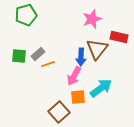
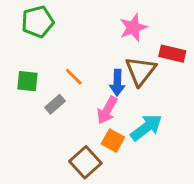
gray rectangle: (38, 54) -> (55, 104), moved
orange line: (48, 64) -> (74, 77), moved, turned 64
orange square: (78, 97) -> (113, 141), turned 35

